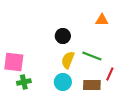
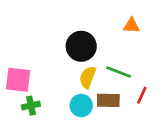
black circle: (63, 36) -> (81, 46), size x1.5
brown rectangle: (92, 85) -> (108, 100), moved

